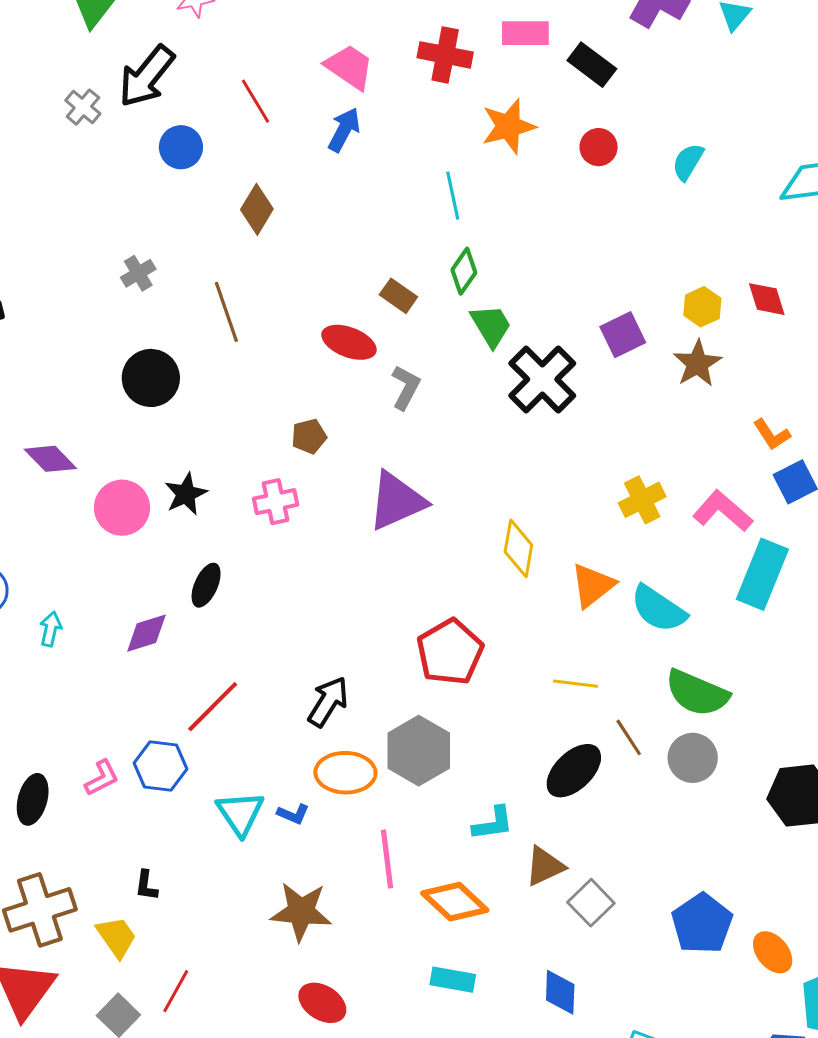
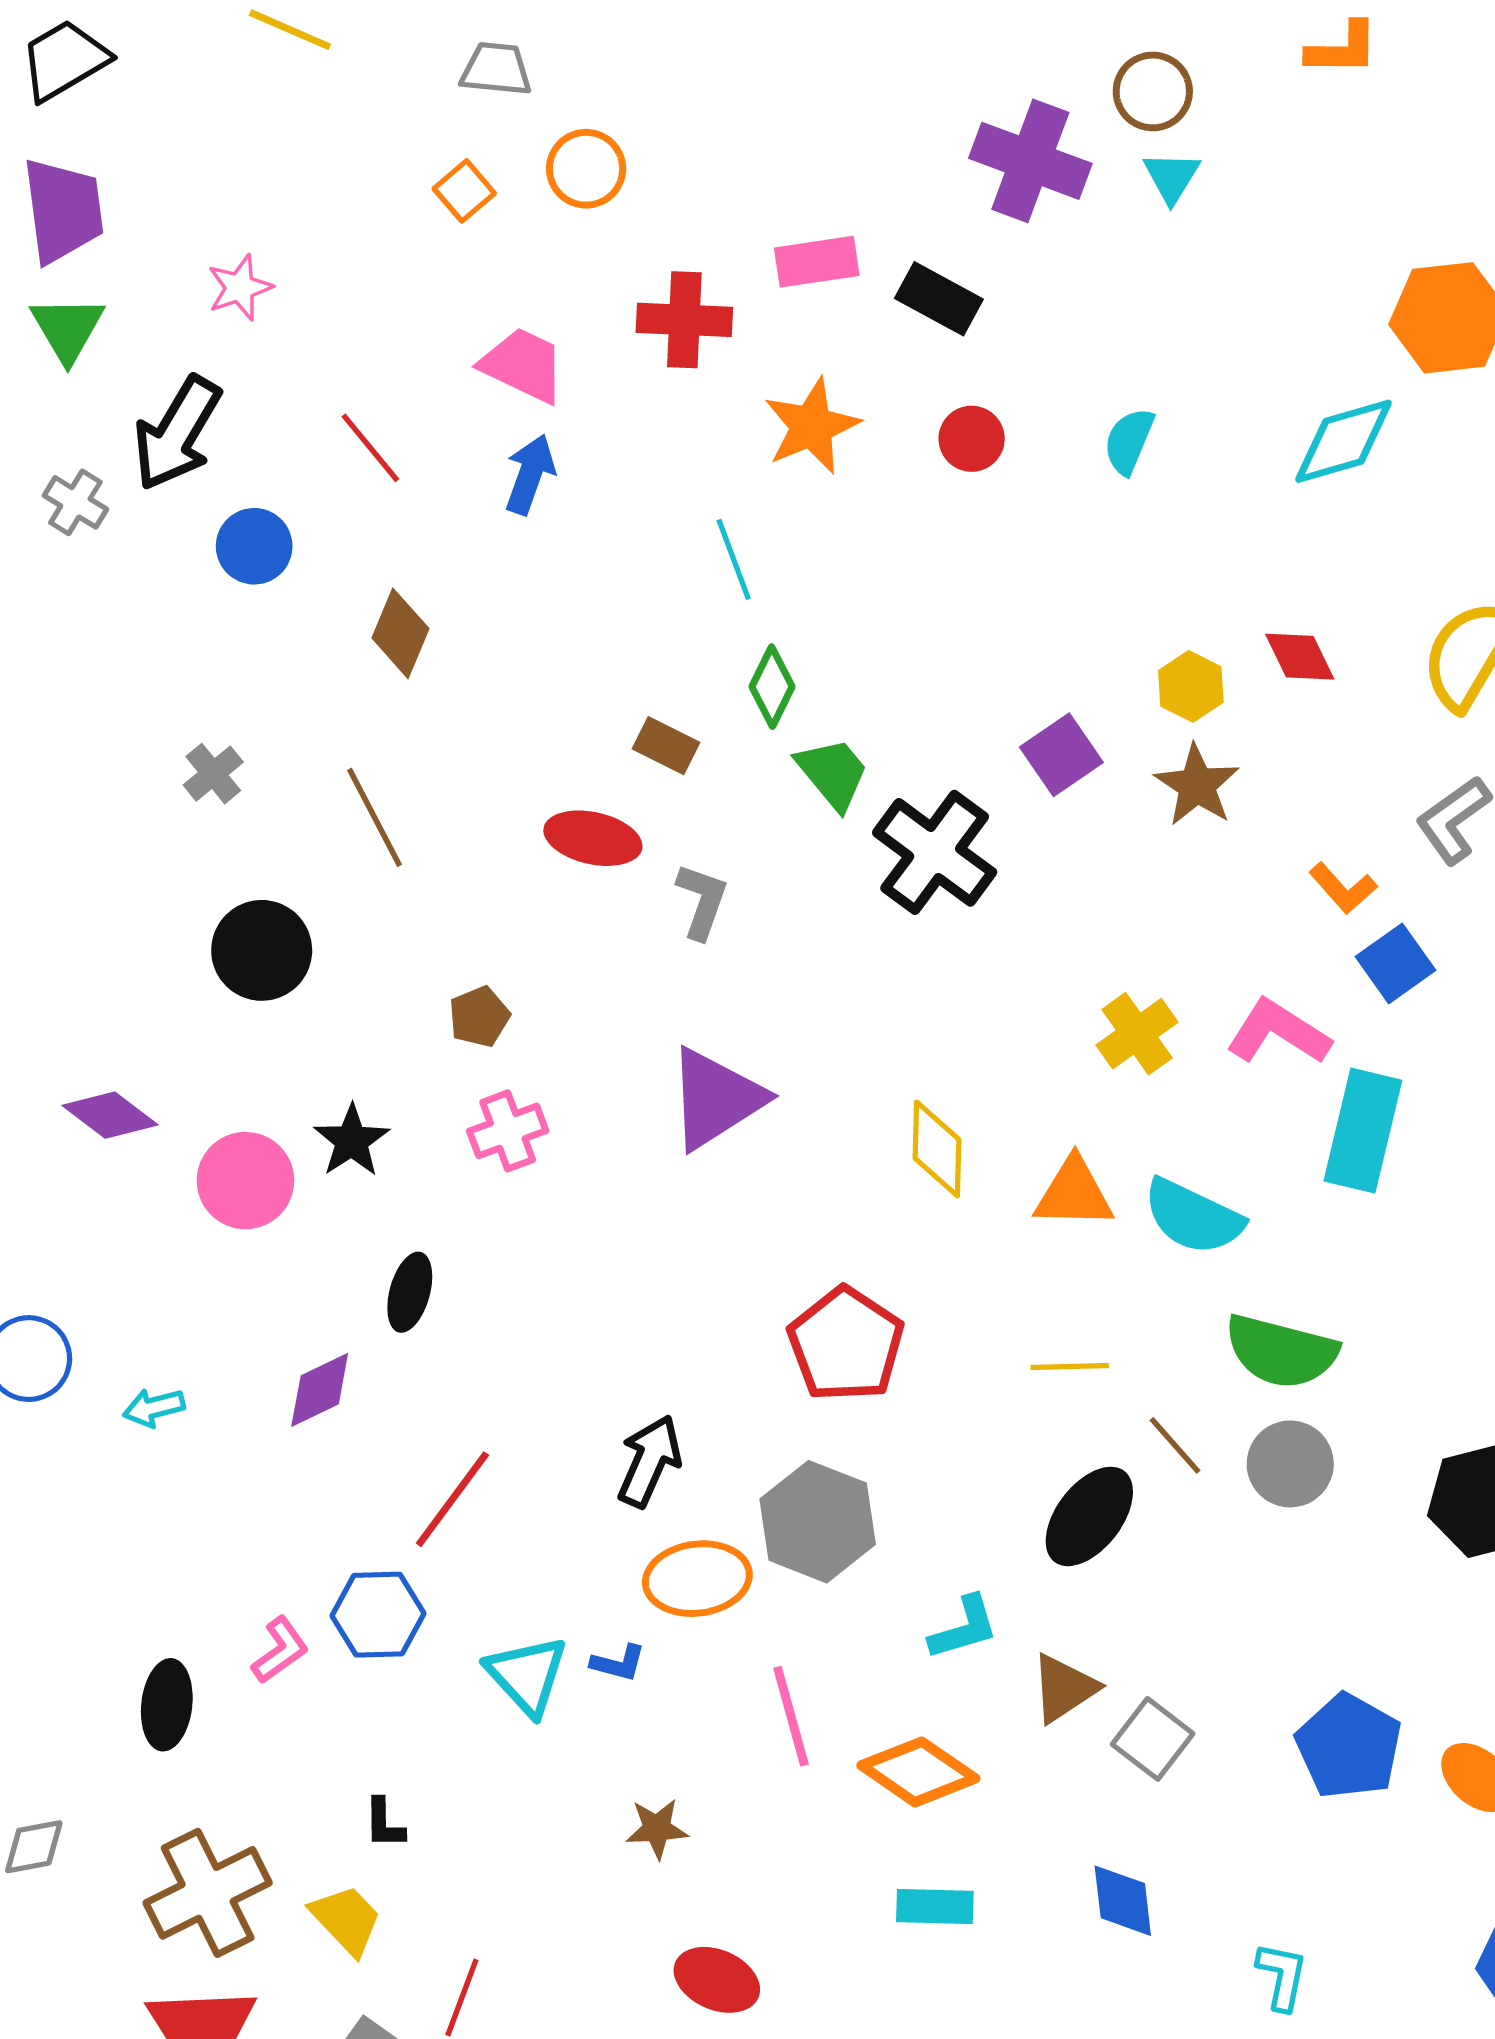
brown pentagon: (309, 436) -> (479, 1017), moved
orange triangle: (593, 585) -> (1074, 1193), turned 48
cyan arrow: (51, 629) -> (154, 1408), turned -108
brown star: (301, 912) -> (657, 1829), size x0.6

